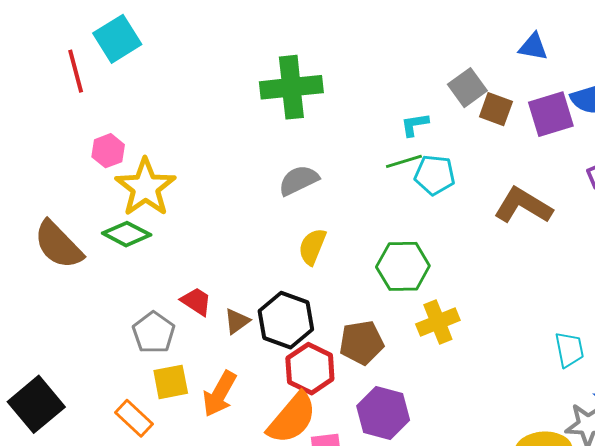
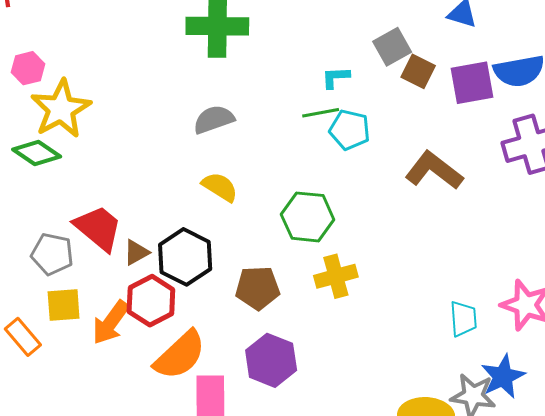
yellow semicircle: (312, 247) -> (220, 187), turned 93
red trapezoid: (196, 301) -> (98, 228), size x1.6
gray pentagon: (154, 333) -> (52, 254), turned -30
red hexagon: (310, 369) -> (151, 301), moved

